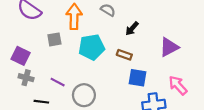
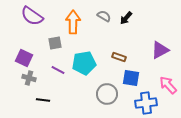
black arrow: (132, 29) -> (126, 18), moved
cyan pentagon: (92, 47) -> (84, 63), moved
purple line: (58, 82) -> (58, 70), moved
gray circle: (84, 95) -> (107, 94), moved

